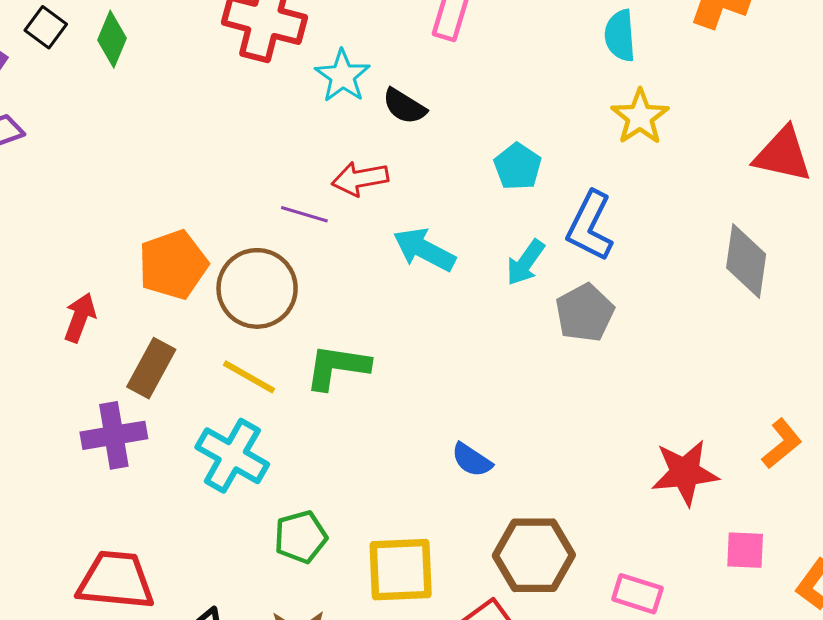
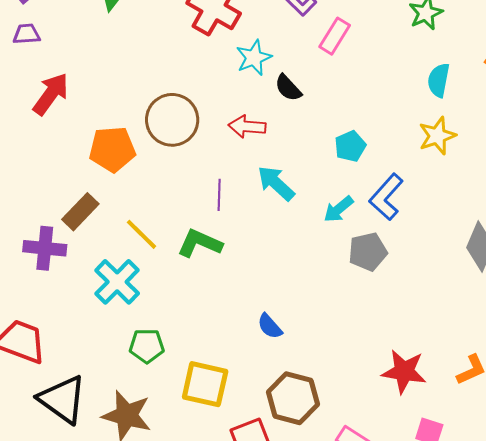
purple line: (304, 214) -> (219, 195), moved, turned 60
brown circle: (257, 288) -> (172, 120), moved
red arrow: (80, 318) -> (51, 94), moved, size x1.4

